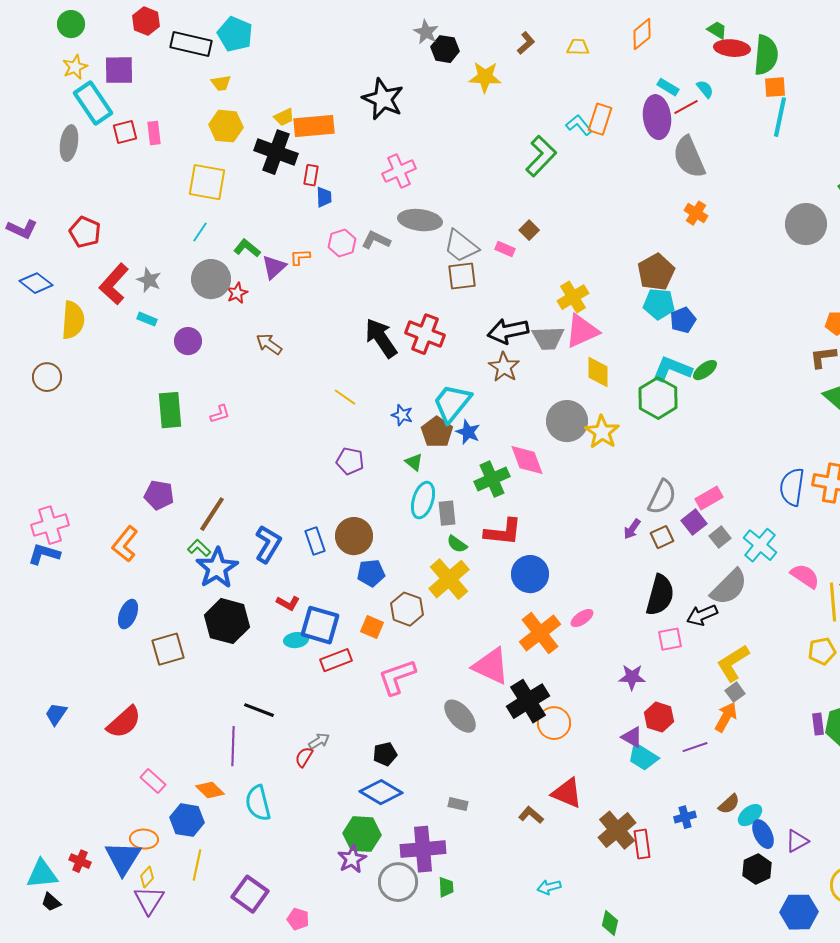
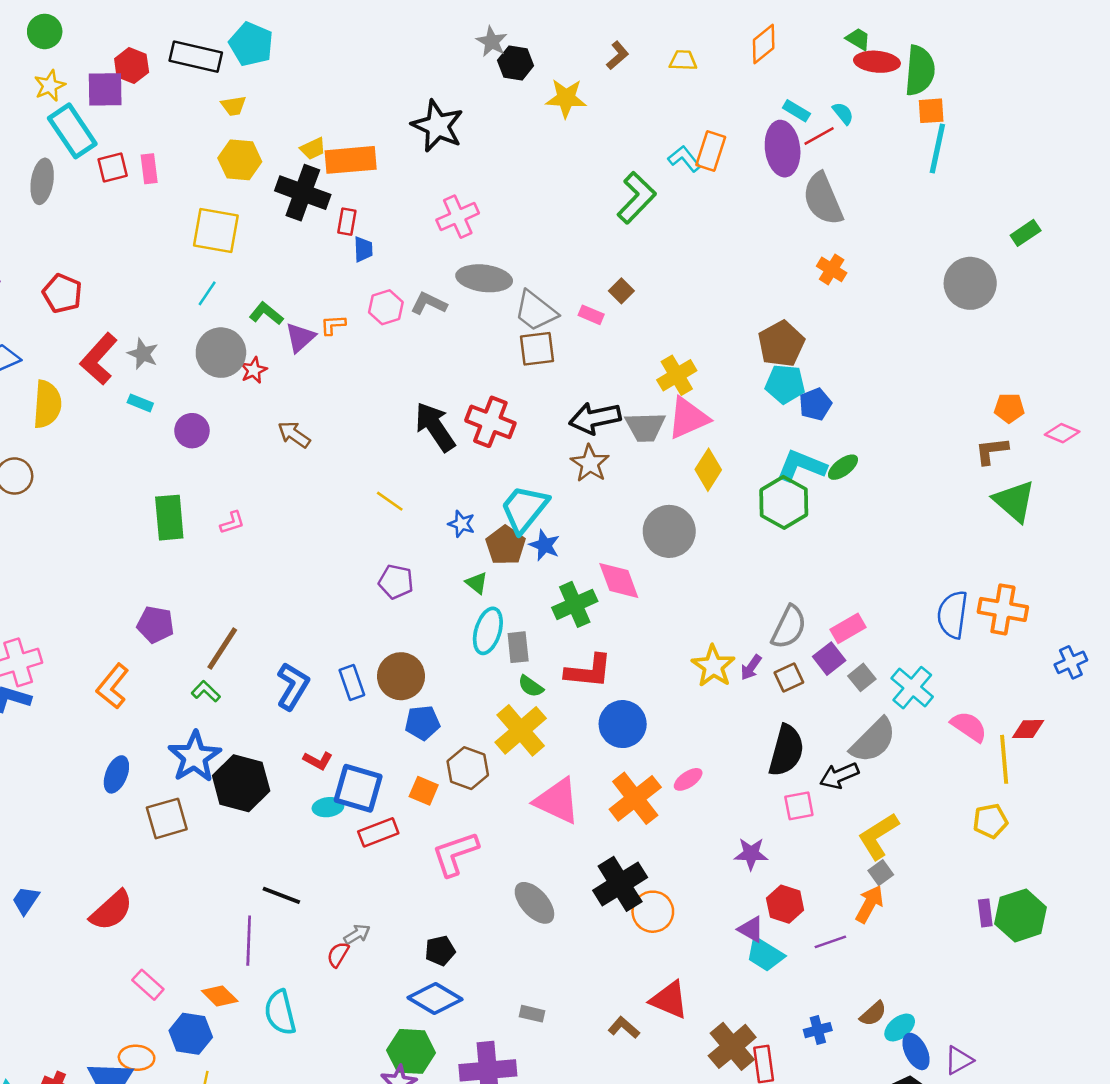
red hexagon: (146, 21) -> (132, 65), moved
yellow diamond: (598, 372) -> (708, 470), turned 32
yellow star: (602, 432) -> (713, 666), moved
blue star: (217, 568) -> (194, 757), moved
pink triangle: (491, 666) -> (557, 801), moved

